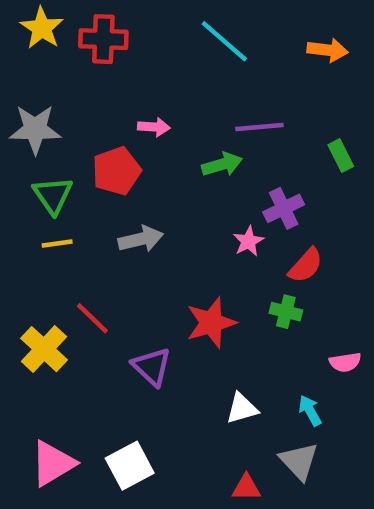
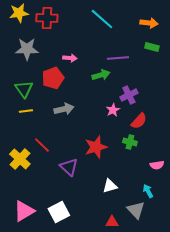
yellow star: (42, 28) -> (19, 13), turned 30
gray star: (35, 129) -> (27, 49), moved
green rectangle: (341, 156) -> (152, 47), moved, turned -48
cyan arrow: (310, 411) -> (148, 191), moved

